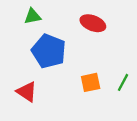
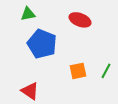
red triangle: (27, 92) -> (30, 91), moved

